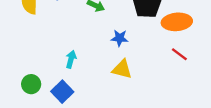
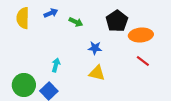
green circle: (31, 84) -> (24, 85), size x1.5

